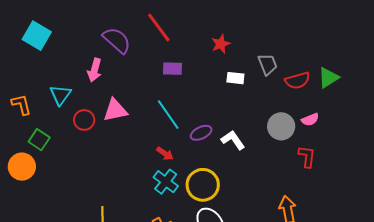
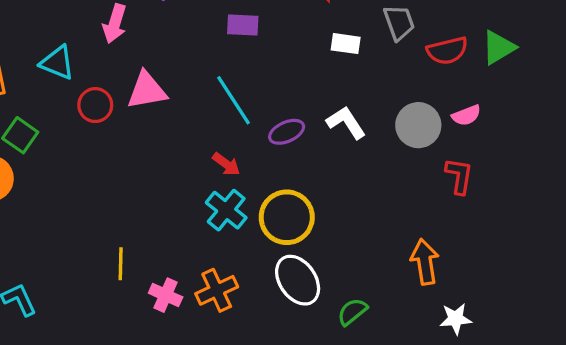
cyan triangle: (60, 95) -> (57, 63), turned -45
white L-shape: (233, 140) -> (346, 122), moved

